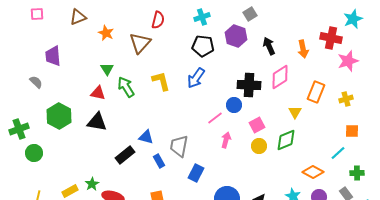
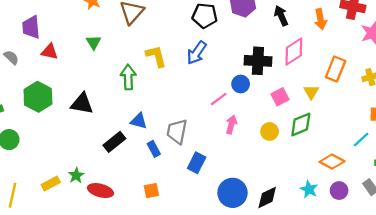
green arrow: (126, 87) -> (128, 77), moved, turned 30
red triangle: (98, 93) -> (50, 52), moved
pink square: (257, 125) -> (280, 97), moved

